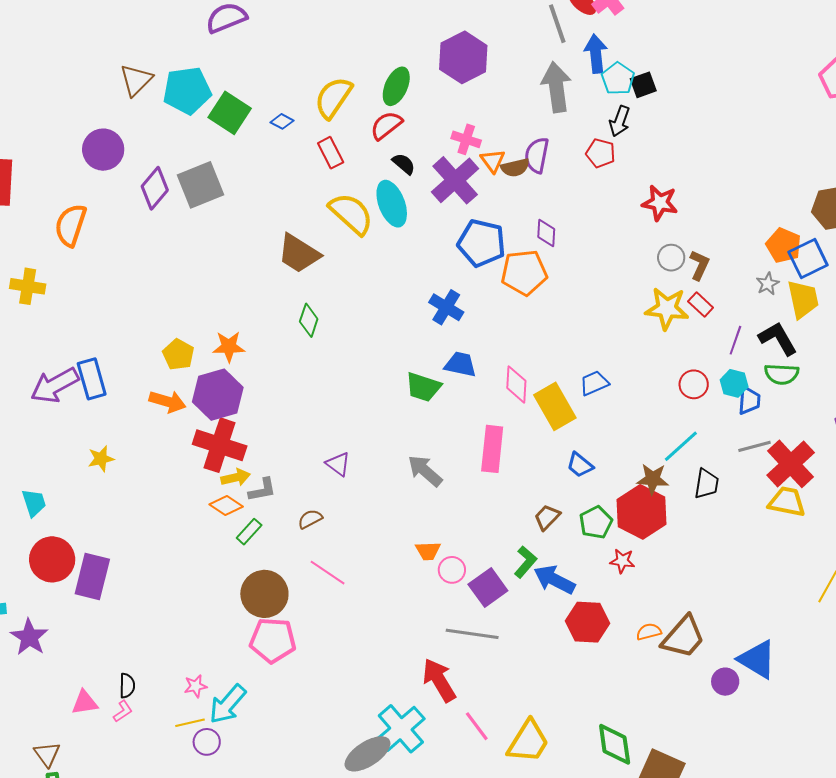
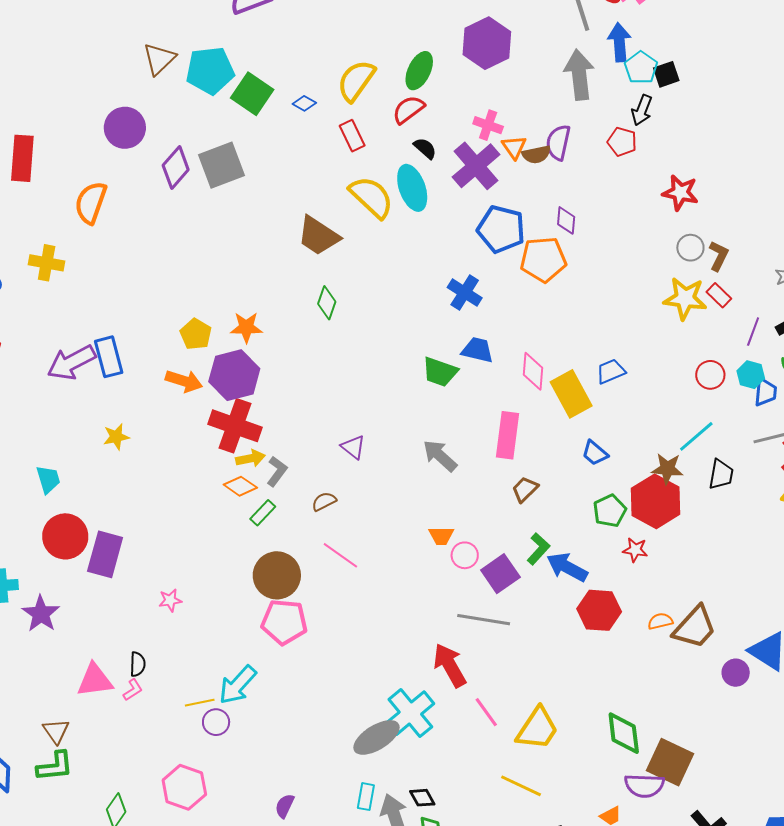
gray L-shape: (262, 490) -> (277, 471), turned -44
brown trapezoid: (547, 517) -> (525, 489), moved
pink star: (196, 686) -> (170, 600), moved
pink triangle: (85, 703) -> (95, 680), size x1.4

